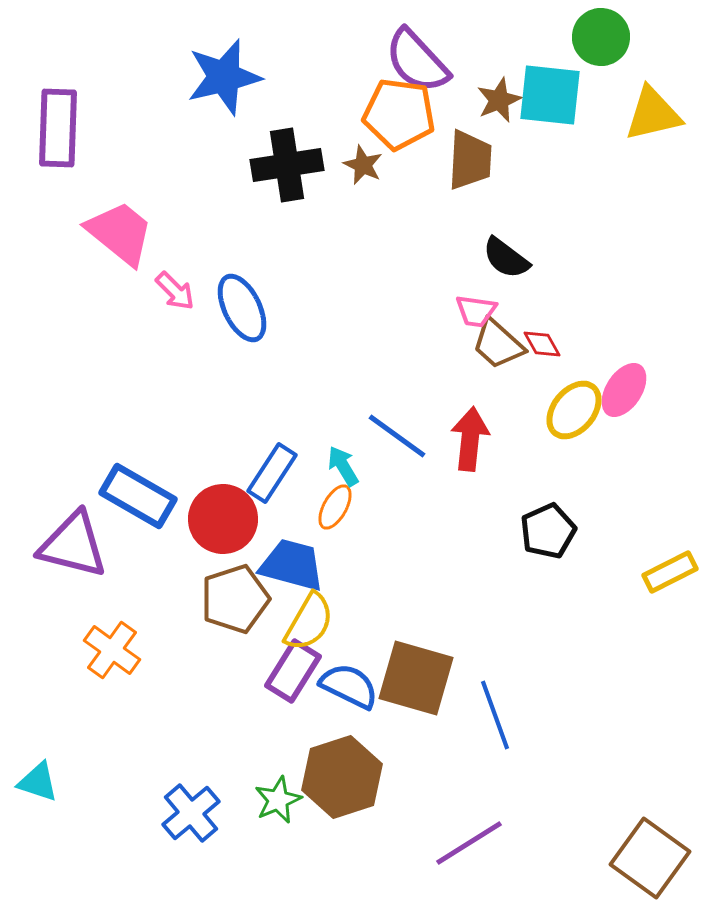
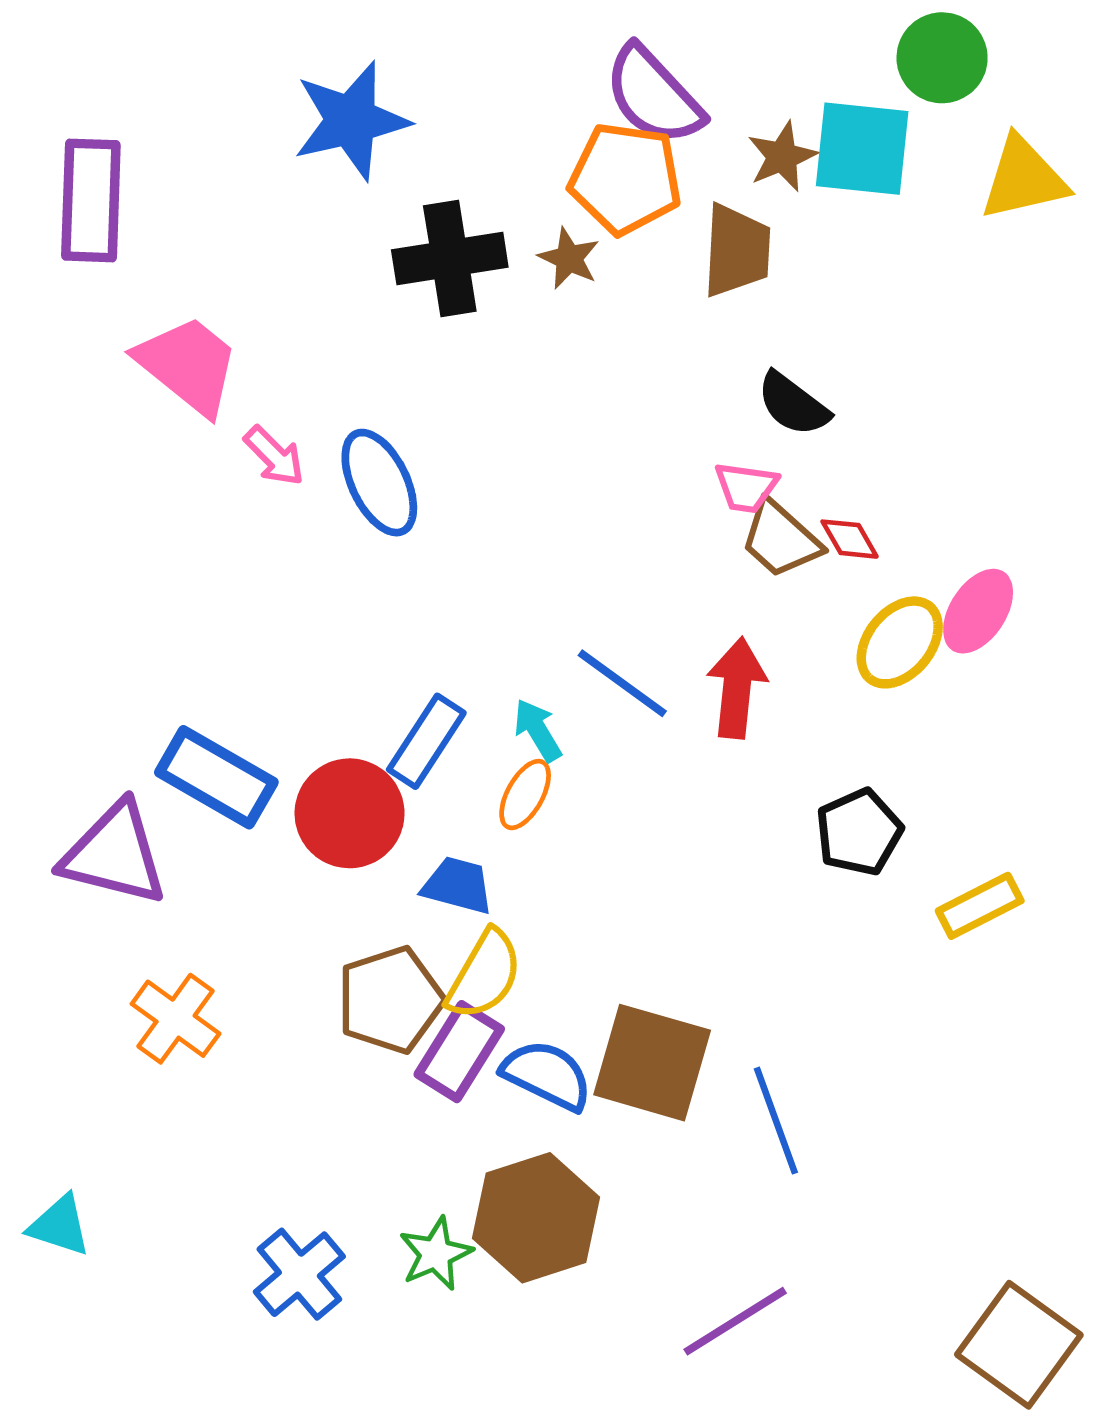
blue trapezoid: (292, 565) -> (458, 885), size x0.7
yellow rectangle: (670, 572) -> (980, 906), moved
brown pentagon: (235, 599) -> (390, 1000), moved

